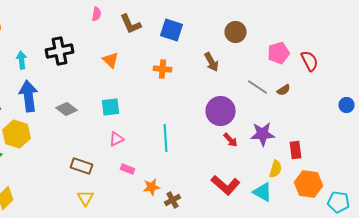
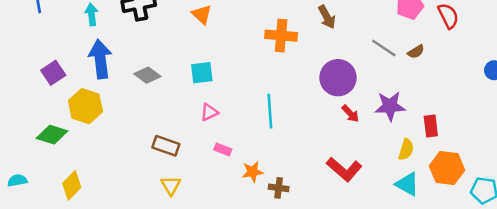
orange cross: (162, 69) -> (281, 36), moved, size x1.4
cyan triangle: (262, 192) -> (407, 184), moved
brown cross: (172, 200) -> (279, 188), turned 35

